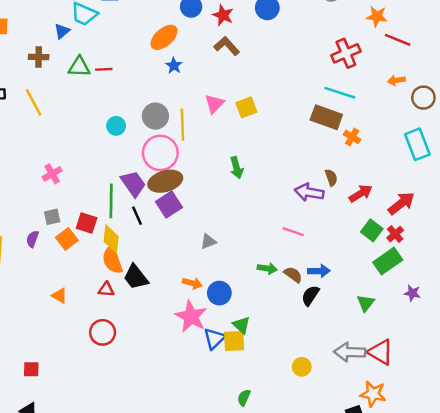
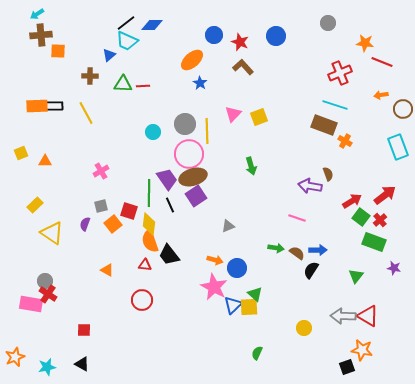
red arrow: (361, 193) -> (352, 201), moved
green rectangle: (388, 261) -> (374, 242), turned 55

